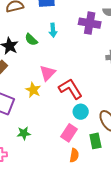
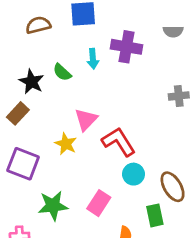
purple cross: (90, 23) -> (127, 47), moved
green star: (24, 133) -> (53, 206), size x1.5
pink rectangle: (69, 133) -> (99, 203), moved

